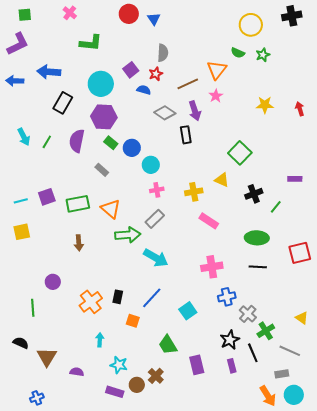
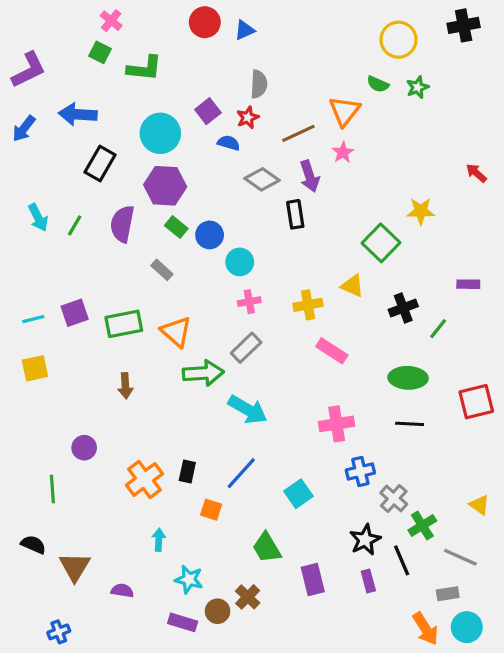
green square: (25, 15) -> (100, 52), moved, turned 32
blue triangle: (154, 19) -> (244, 30), turned 40
blue arrow: (15, 81) -> (24, 129), turned -54
yellow star: (265, 105) -> (421, 211), moved
red arrow: (300, 109) -> (476, 173), turned -32

